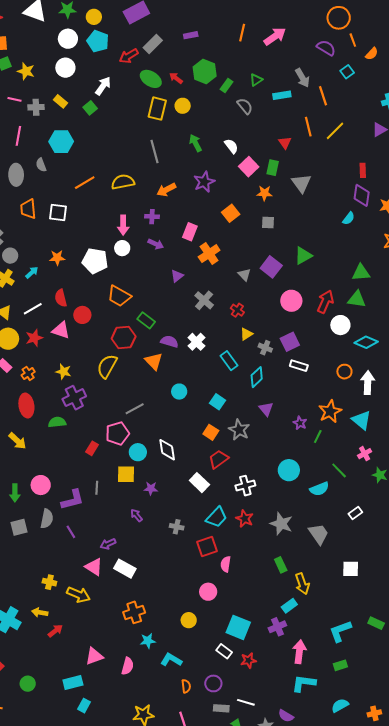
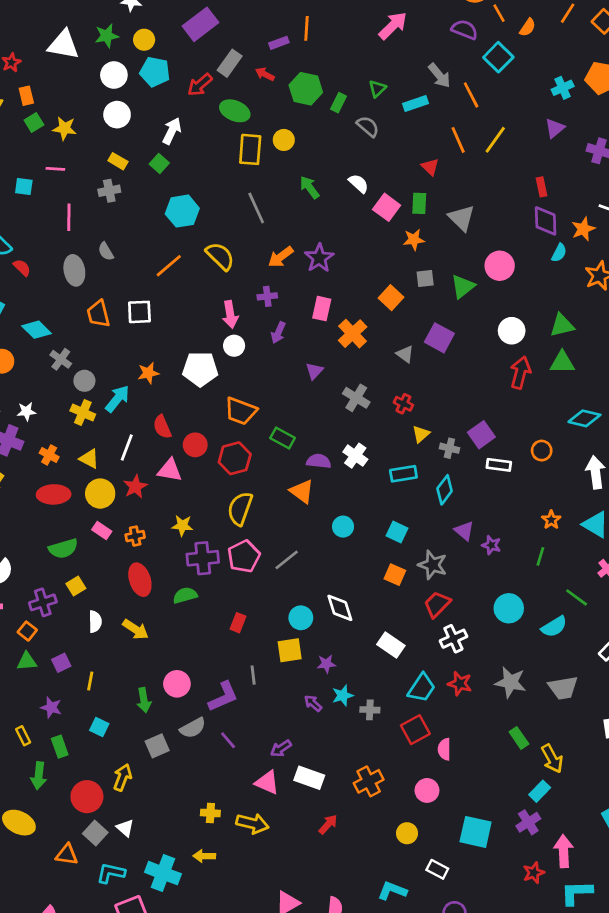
orange line: (242, 33) -> (307, 28), moved
cyan square: (347, 72) -> (498, 57), size x1.5
red arrow: (176, 78) -> (265, 74), moved
gray cross: (36, 107) -> (109, 191), moved
cyan hexagon: (61, 142) -> (182, 211), moved
yellow semicircle: (123, 182) -> (220, 256), turned 65
purple star: (204, 182) -> (319, 258), moved
orange square: (231, 213) -> (391, 298), moved
cyan semicircle: (349, 218) -> (559, 253), moved
purple arrow: (156, 244) -> (278, 333), turned 98
green triangle: (303, 256) -> (463, 286), moved
cyan arrow: (32, 272) -> (117, 399), size x1.5
pink circle: (291, 301) -> (500, 266), moved
white line: (33, 309) -> (127, 447), turned -30
white circle: (340, 325) -> (512, 331), moved
red hexagon: (124, 338) -> (235, 458), moved
cyan rectangle: (229, 361) -> (403, 474), turned -54
orange circle: (344, 372) -> (542, 451), moved
orange cross: (28, 374) -> (135, 536), turned 32
purple cross: (74, 398) -> (203, 558), turned 30
orange star: (330, 411) -> (551, 520), size x0.6
purple star: (300, 423) -> (491, 545), moved
pink pentagon: (117, 433) -> (244, 556), moved
red trapezoid: (219, 459) -> (437, 604), moved
gray semicircle: (47, 519) -> (193, 728), turned 60
gray trapezoid: (319, 534) -> (563, 688), turned 125
orange cross: (134, 612) -> (369, 781), moved
red arrow: (55, 631) -> (328, 824), moved
cyan star: (148, 641) -> (343, 695), moved
white rectangle: (224, 651) -> (437, 869), moved
red star: (248, 660) -> (534, 873), moved

